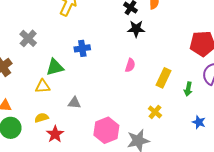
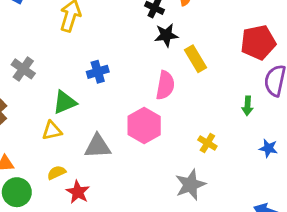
pink semicircle: (130, 65) -> (165, 85), size x1.5
yellow rectangle: (164, 78) -> (196, 59), moved, turned -48
gray triangle: (74, 103) -> (98, 146), size x1.5
pink hexagon: (106, 130) -> (144, 126), moved

